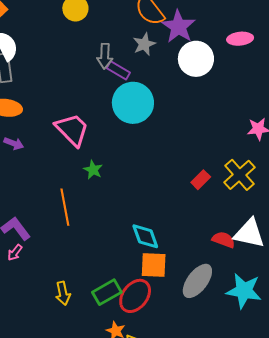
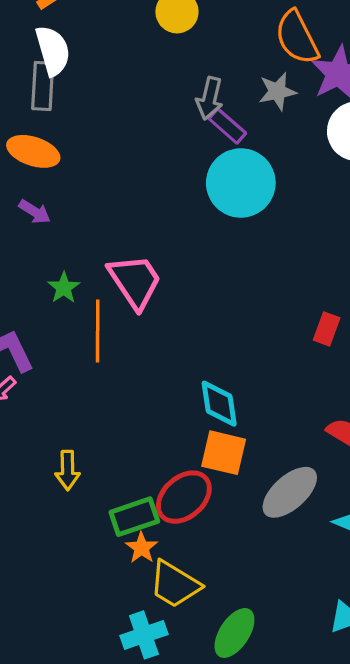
pink trapezoid: (72, 130) -> (135, 281), moved
green star: (93, 170) -> (64, 288), moved
red rectangle: (201, 180) -> (327, 329), turned -36
green rectangle: (107, 292) -> (134, 517), moved

